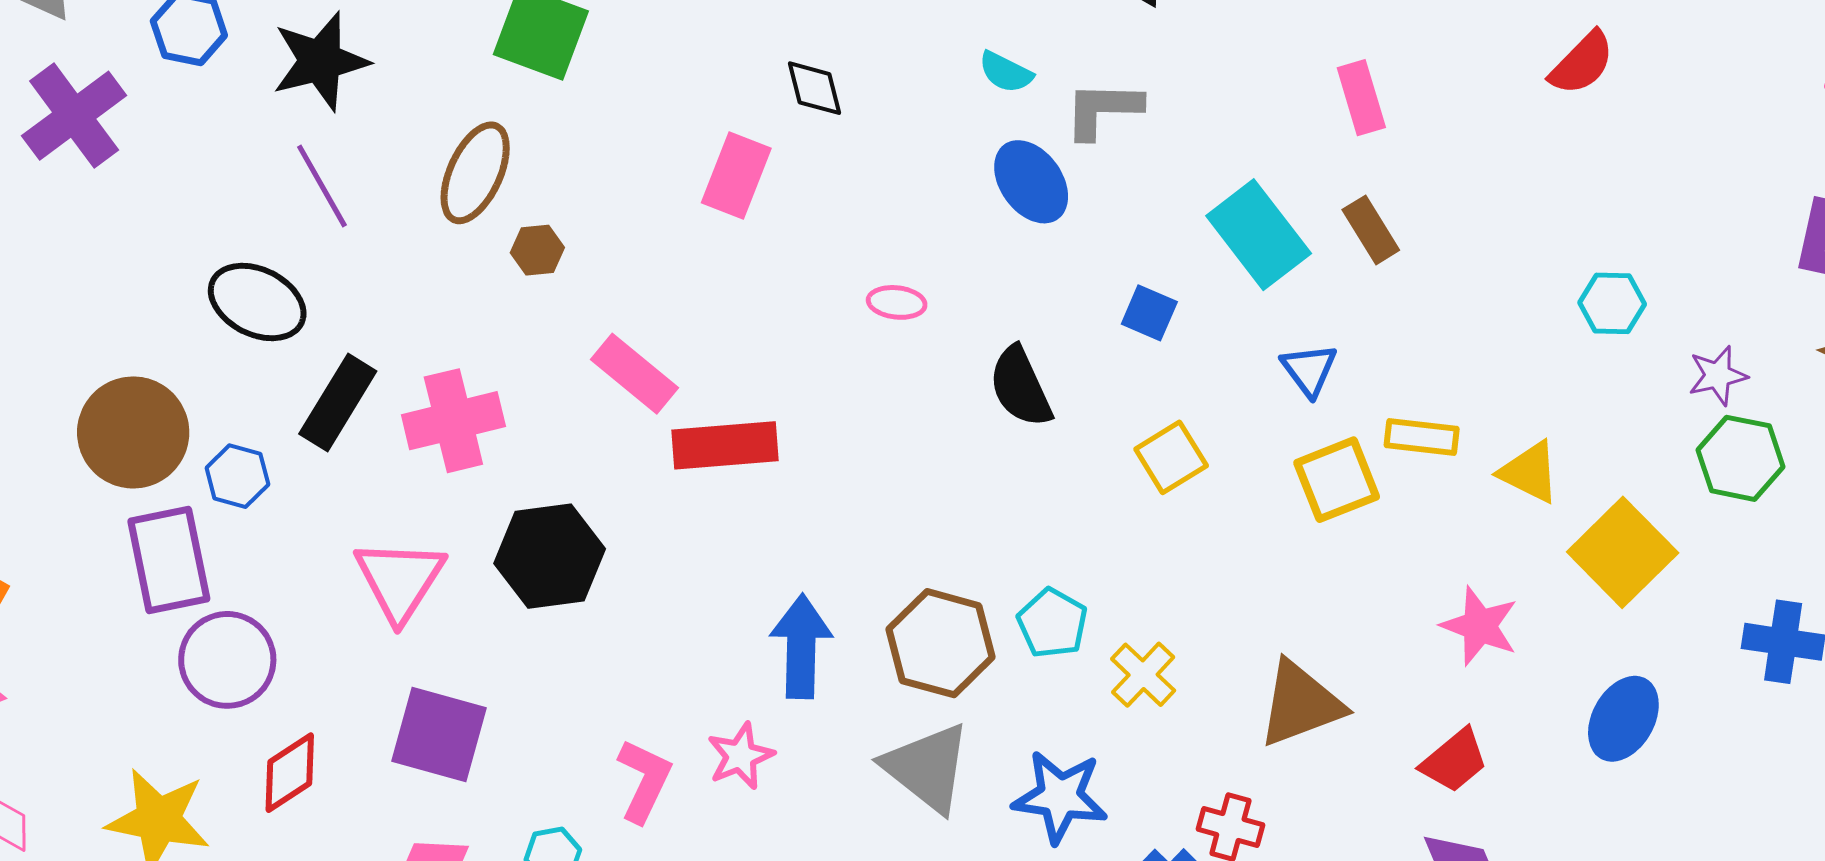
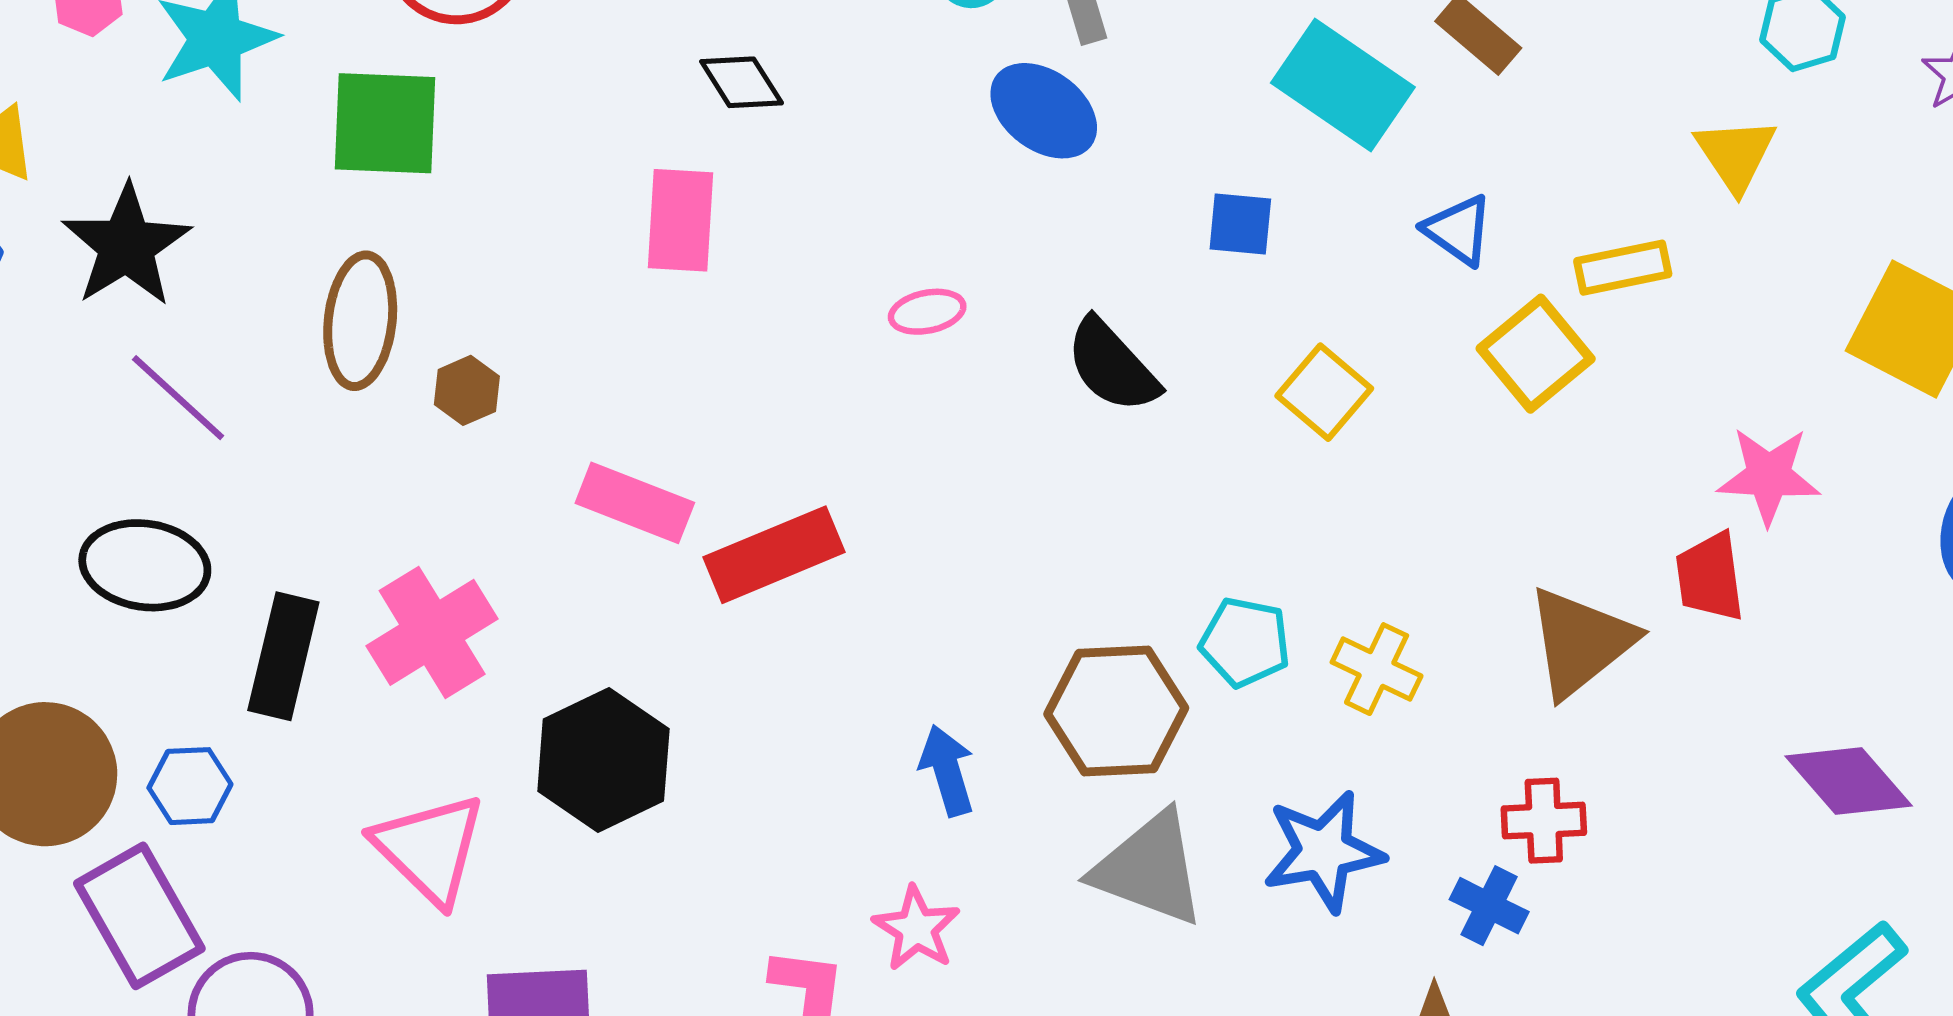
yellow triangle: (1529, 472) -> (1736, 154), moved, turned 48
blue arrow: (801, 646) -> (947, 770), size x0.7
red trapezoid: (1454, 761) -> (1710, 577), moved, turned 140

